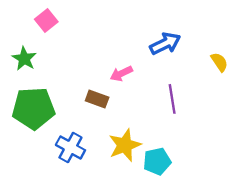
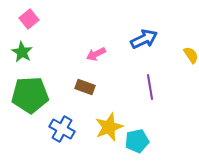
pink square: (46, 20) -> (29, 19), moved
pink arrow: (121, 74) -> (96, 54), moved

